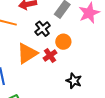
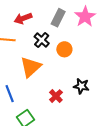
red cross: (50, 56) -> (56, 96), moved

